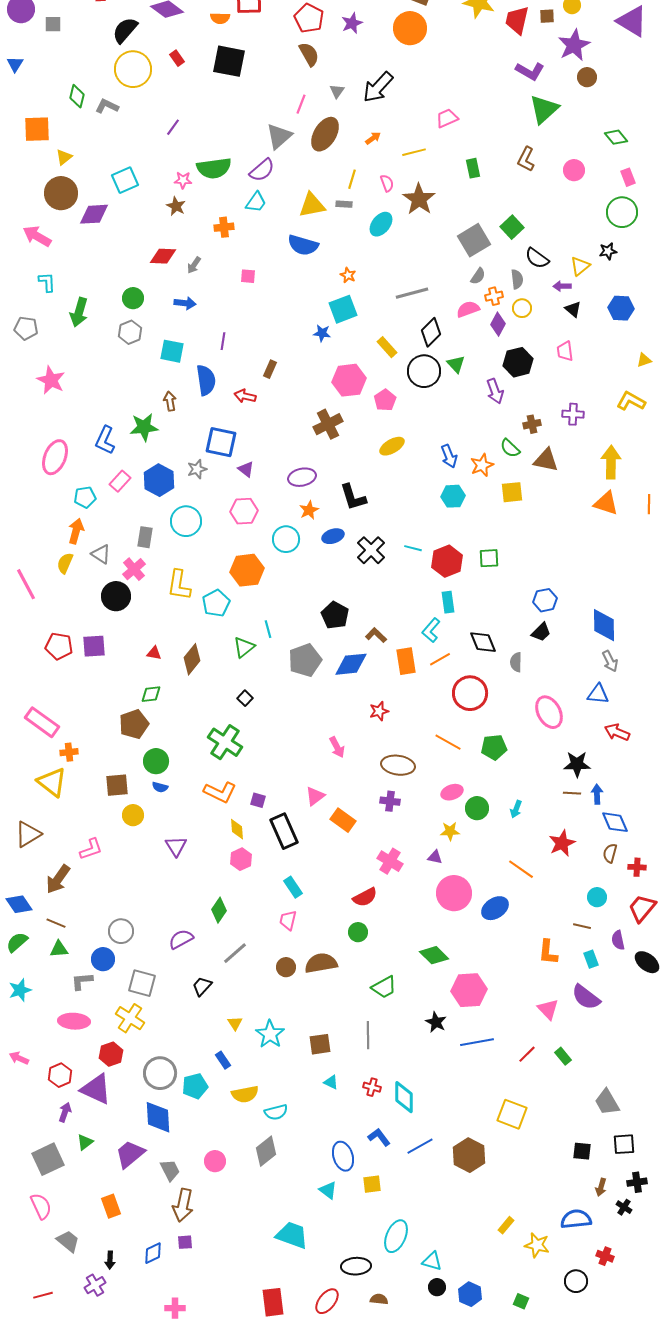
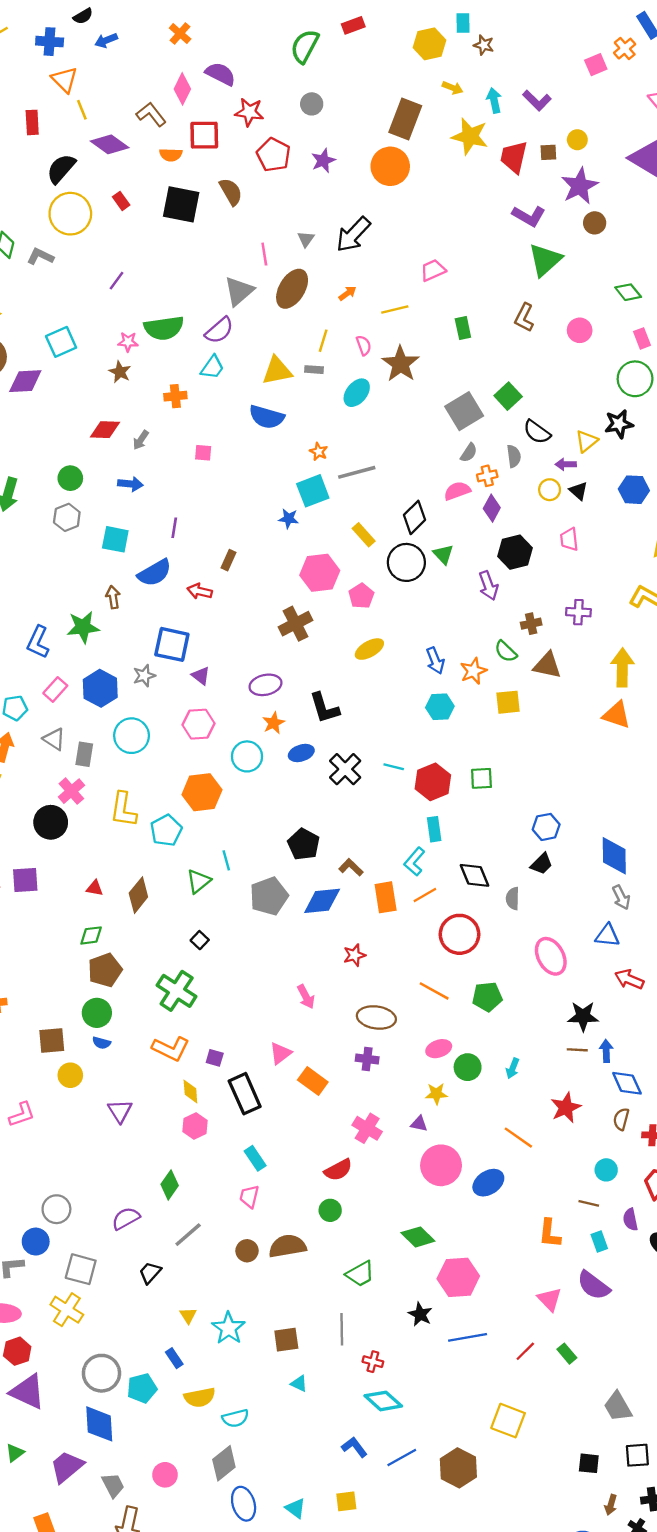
brown semicircle: (309, 54) -> (231, 192), moved
pink line: (301, 104) -> (264, 254), turned -30
black star: (608, 251) -> (619, 424), size x1.4
gray line: (412, 293) -> (357, 472), moved
yellow circle: (522, 308) -> (550, 490), moved
blue semicircle: (206, 380) -> (155, 573), turned 68
gray triangle: (101, 554) -> (54, 739), moved
brown pentagon: (134, 724) -> (105, 970), moved
red hexagon: (111, 1054) -> (17, 1351), moved
red cross: (372, 1087) -> (373, 1362), moved
cyan diamond: (404, 1097) -> (383, 1401), turned -48
blue ellipse: (343, 1156) -> (244, 1504), moved

